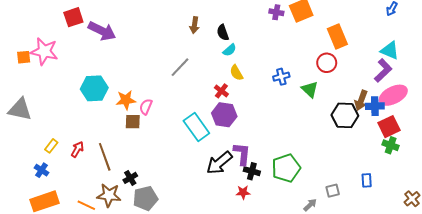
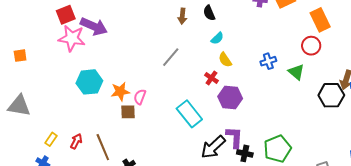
black semicircle: (223, 33) -> (209, 13), moved
pink star: (44, 51) -> (72, 38), moved
purple hexagon: (224, 115) -> (230, 97), moved

